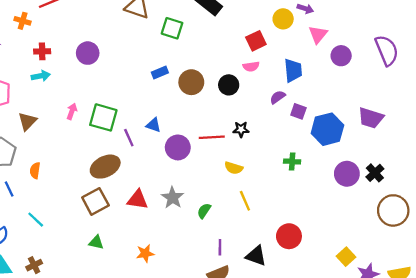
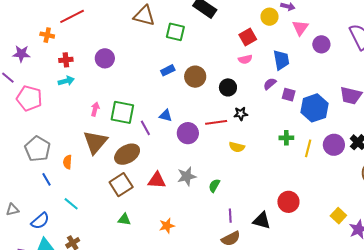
black circle: (229, 85) -> (228, 87), moved
brown triangle: (27, 121) -> (95, 142), moved, size x1.5
gray star: (173, 198) -> (187, 176), turned 30
yellow line: (245, 201) -> (308, 148), moved, turned 42

